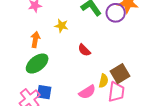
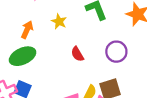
purple circle: (116, 13) -> (116, 52), moved

